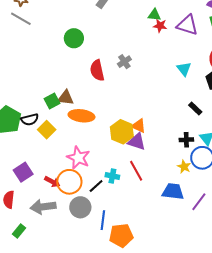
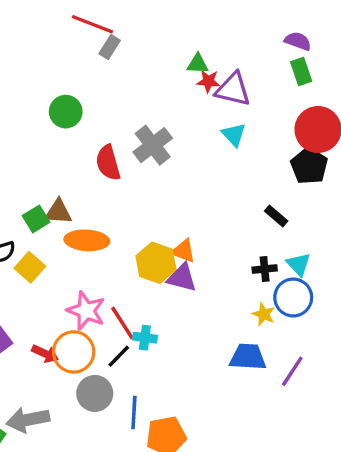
purple triangle: (187, 25) -> (233, 89), moved
gray cross: (124, 62) -> (153, 145), size x1.6
cyan triangle: (184, 69) -> (234, 135), moved
red line: (136, 171) -> (122, 323), moved
gray arrow: (43, 207) -> (28, 420), moved

